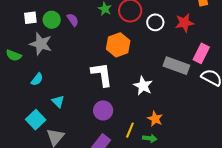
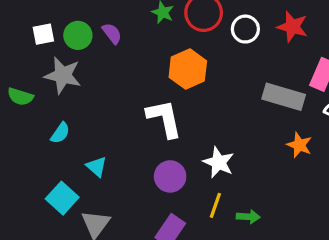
red star: (184, 23) -> (292, 27), turned 30
white star: (143, 86) -> (219, 162), moved
orange star: (155, 119) -> (299, 145), moved

